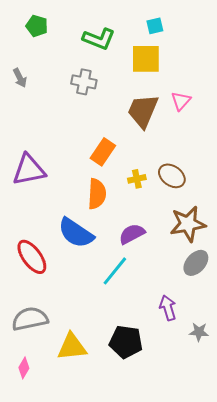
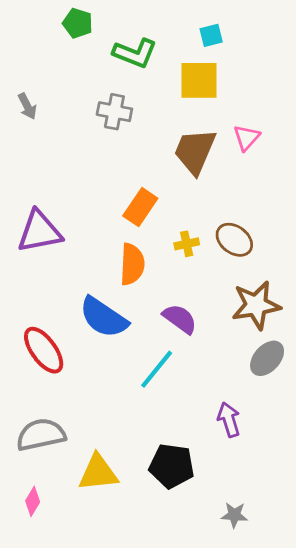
green pentagon: (37, 26) -> (78, 23), moved
purple semicircle: (132, 234) -> (180, 319), turned 64
gray star: (199, 332) -> (234, 515), moved

